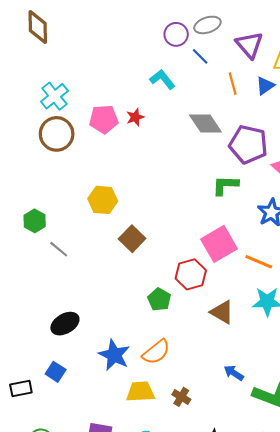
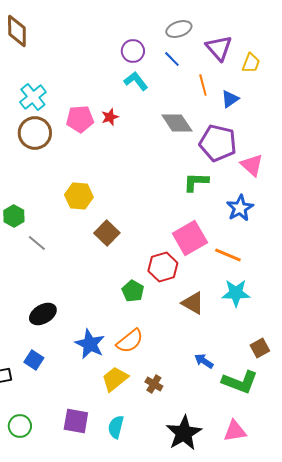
purple circle: (176, 34) -> (133, 51), moved
blue triangle: (265, 86) -> (230, 99), moved
yellow trapezoid: (140, 392) -> (115, 379), turned -36

